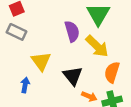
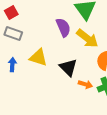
yellow triangle: (41, 61) -> (38, 57), turned -30
blue arrow: (25, 85) -> (12, 65), moved

